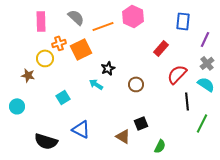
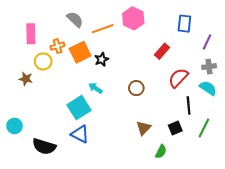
pink rectangle: (41, 21) -> (31, 34), moved
gray cross: (207, 63) -> (209, 67), turned 32
black star: (108, 68) -> (102, 59), moved
cyan square: (63, 97) -> (79, 108), moved, size x1.6
cyan circle: (17, 106) -> (14, 126), moved
black square: (141, 123) -> (175, 128), moved
brown triangle: (123, 136) -> (144, 128), moved, turned 42

